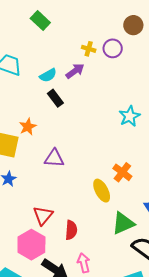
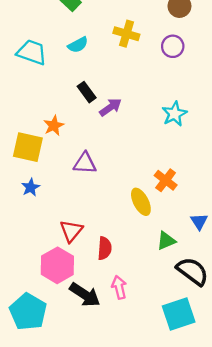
purple circle: (113, 48) -> (173, 46), moved
yellow cross: (89, 49) -> (126, 34), size x1.5
purple arrow: (75, 71) -> (110, 107), moved
cyan semicircle: (48, 75) -> (78, 45), moved
green triangle: (123, 223) -> (166, 241), size x0.7

